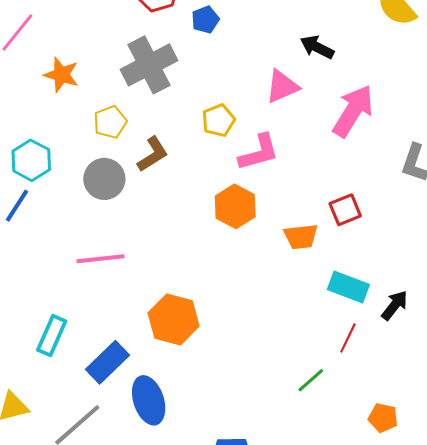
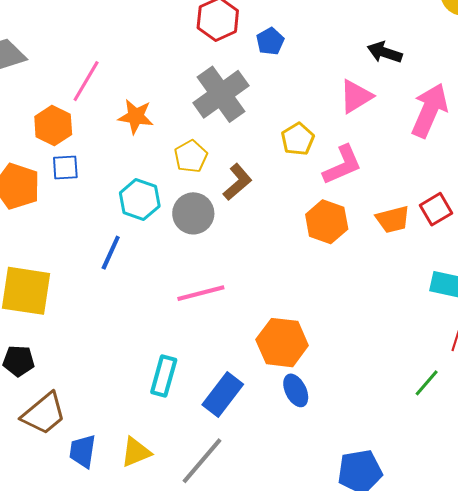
cyan hexagon: (31, 160) -> (140, 200), moved
orange trapezoid: (301, 237) -> (393, 219), moved
blue ellipse: (149, 400) -> (296, 390), moved, size x0.7

